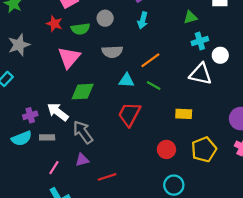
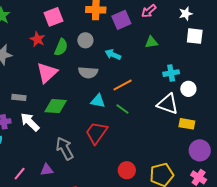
green triangle: (190, 17) -> (151, 42), moved
cyan arrow: (143, 20) -> (113, 55), moved, turned 91
green semicircle: (80, 29) -> (61, 47), turned -66
yellow rectangle: (184, 114) -> (187, 124), moved
gray arrow: (83, 132) -> (65, 149), moved
gray rectangle: (47, 137) -> (19, 97), moved

